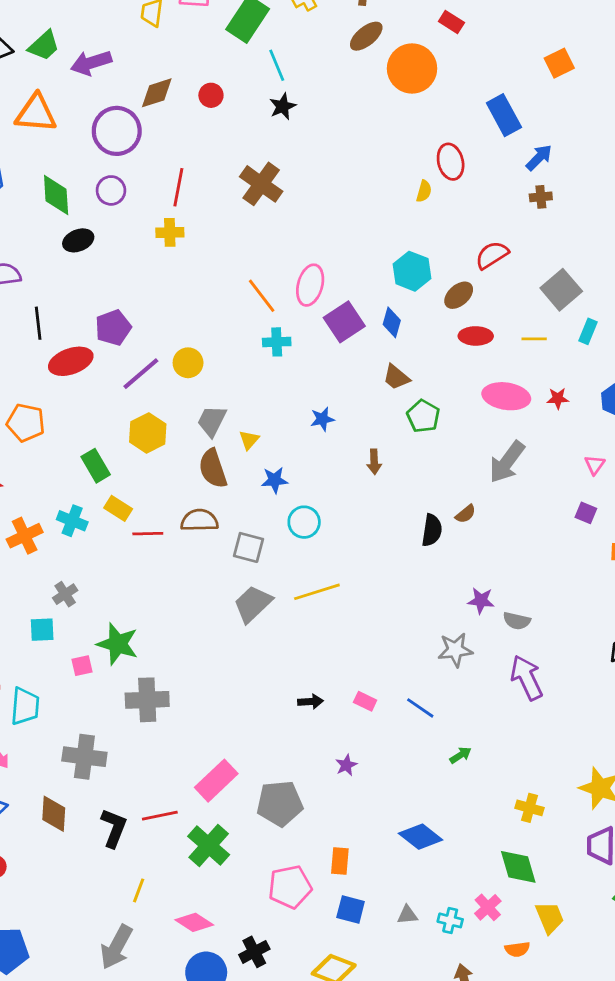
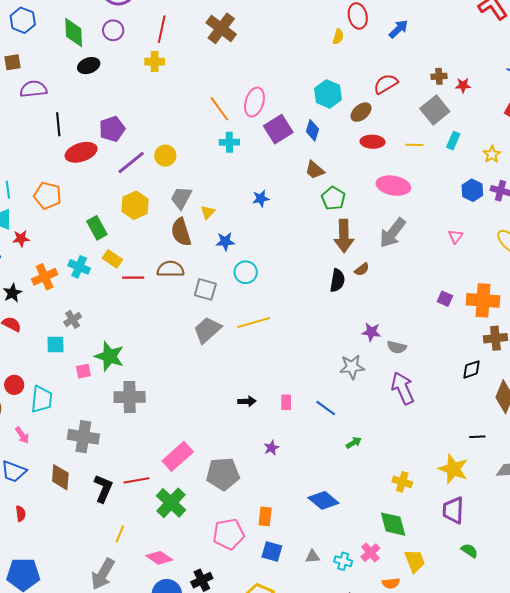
blue arrow: (539, 158) -> (398, 29), moved
brown cross: (541, 197) -> (439, 76), moved
red star: (558, 398) -> (463, 85), moved
brown arrow: (374, 462) -> (344, 236), moved, size x1.8
purple square: (586, 513) -> (445, 299), moved
pink rectangle: (365, 701) -> (286, 402), turned 63

